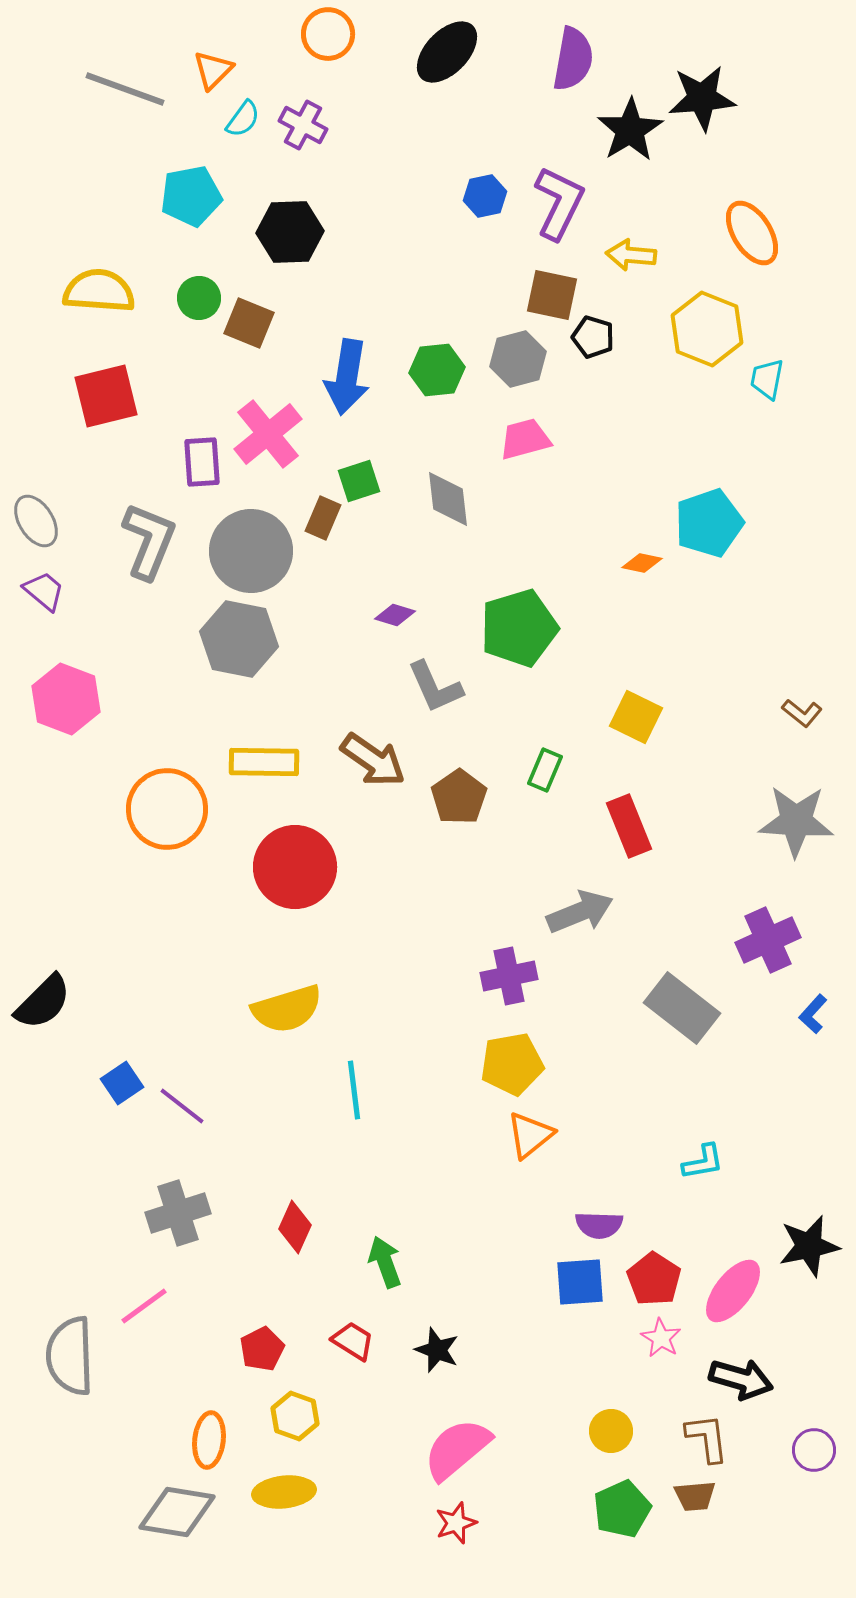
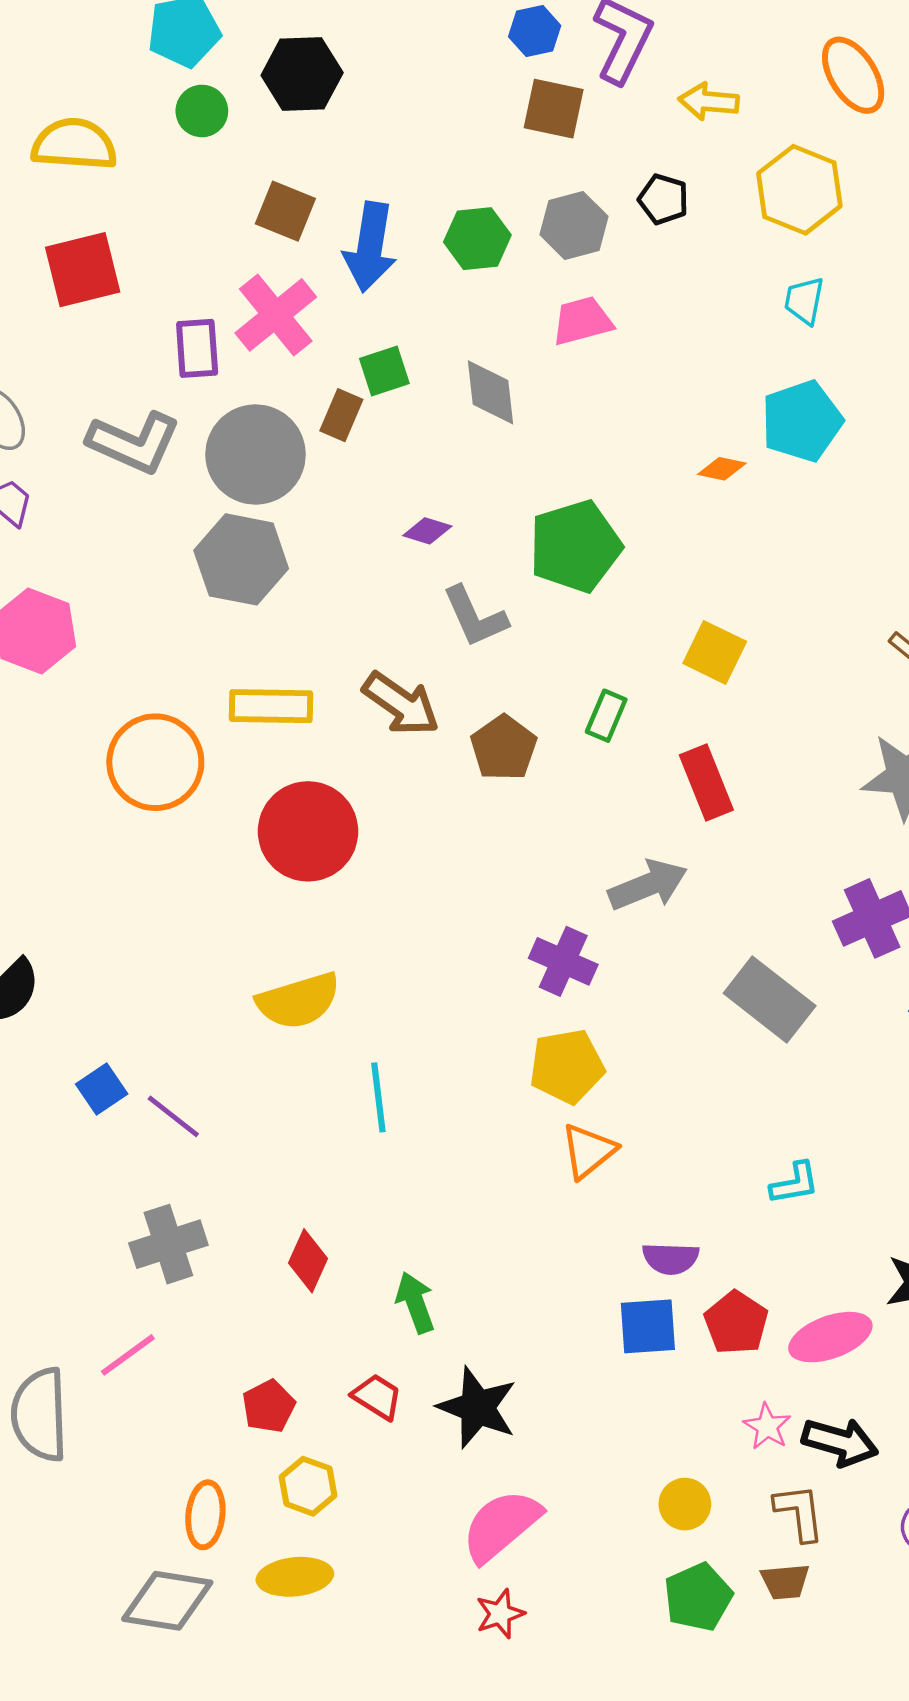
brown square: (552, 295) -> (554, 109), moved
green circle: (199, 298) -> (202, 111), moved
brown square: (249, 323) -> (285, 211), moved
cyan trapezoid: (767, 379) -> (804, 301), moved
gray L-shape: (149, 541) -> (134, 443), turned 92
purple cross: (509, 976) -> (563, 961), turned 36
pink ellipse: (733, 1291) -> (830, 1337), turned 32
pink star: (661, 1338) -> (767, 1427), moved
black star: (437, 1350) -> (477, 1407), size x1.5

